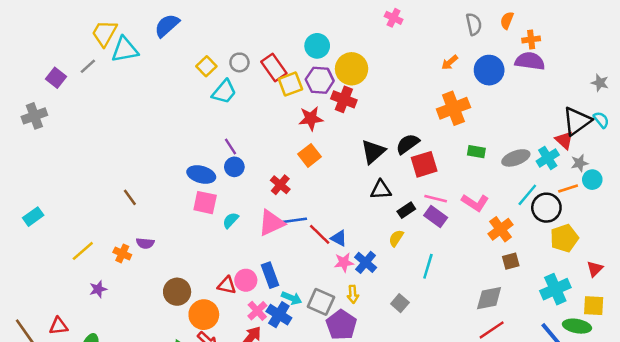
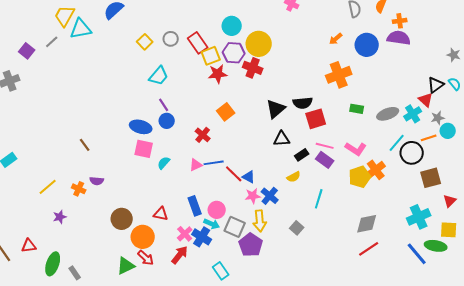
cyan trapezoid: (224, 92) -> (159, 76), moved
red star: (311, 118) -> (218, 74), moved
black triangle: (577, 121) -> (436, 85), size x0.7
black semicircle: (408, 144) -> (303, 103), turned -150
pink triangle: (271, 223) -> (196, 165), size x0.6
yellow semicircle: (396, 238) -> (294, 177), turned -152
yellow pentagon: (564, 238) -> (360, 177), moved
brown square: (511, 261) -> (431, 178), moved, size x1.5
pink circle: (246, 280) -> (217, 210), moved
yellow arrow: (353, 294) -> (260, 221), size x1.5

